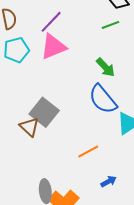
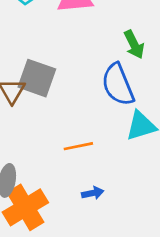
gray square: (44, 112) -> (37, 78), turned -36

